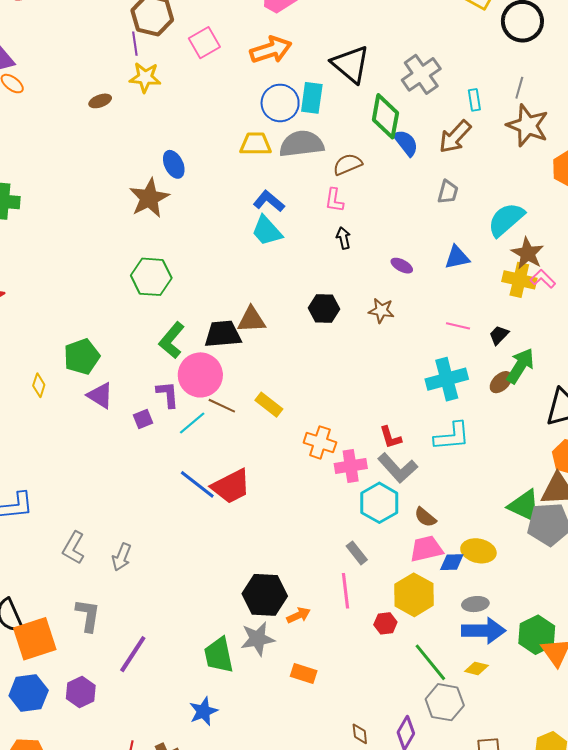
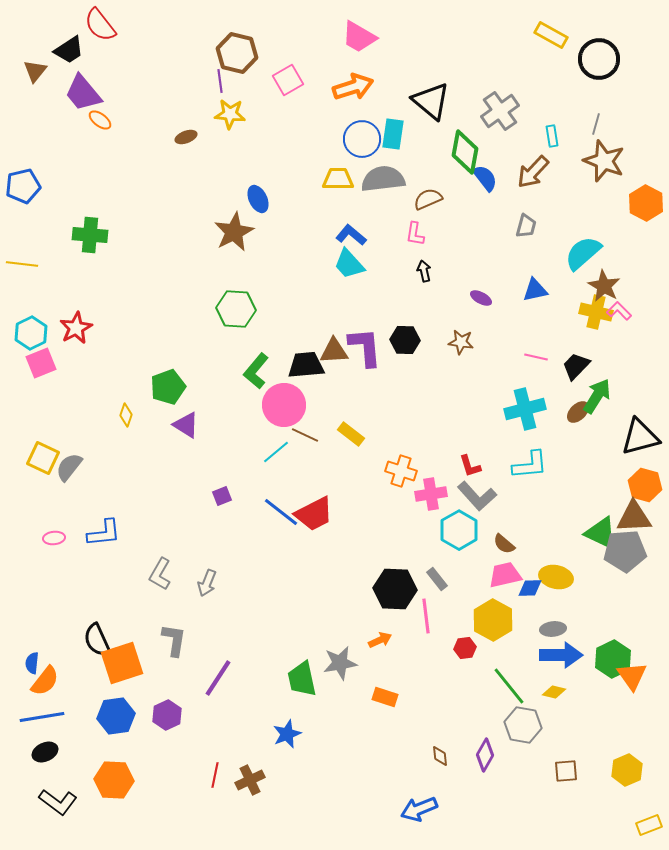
black trapezoid: (499, 335) -> (576, 366), size x1.4
purple L-shape: (168, 394) -> (365, 347), moved, size x1.5
purple square: (143, 419) -> (222, 496), moved
black hexagon: (265, 595) -> (395, 589), moved

